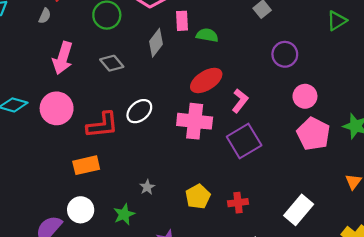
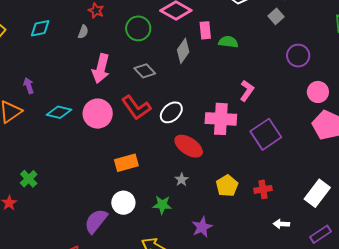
red ellipse: (206, 80) -> (189, 146), moved, turned 68
pink L-shape: (240, 101) -> (247, 91), moved
red L-shape: (102, 125) -> (136, 108), moved, turned 64
green star: (124, 214) -> (162, 205), turned 30

